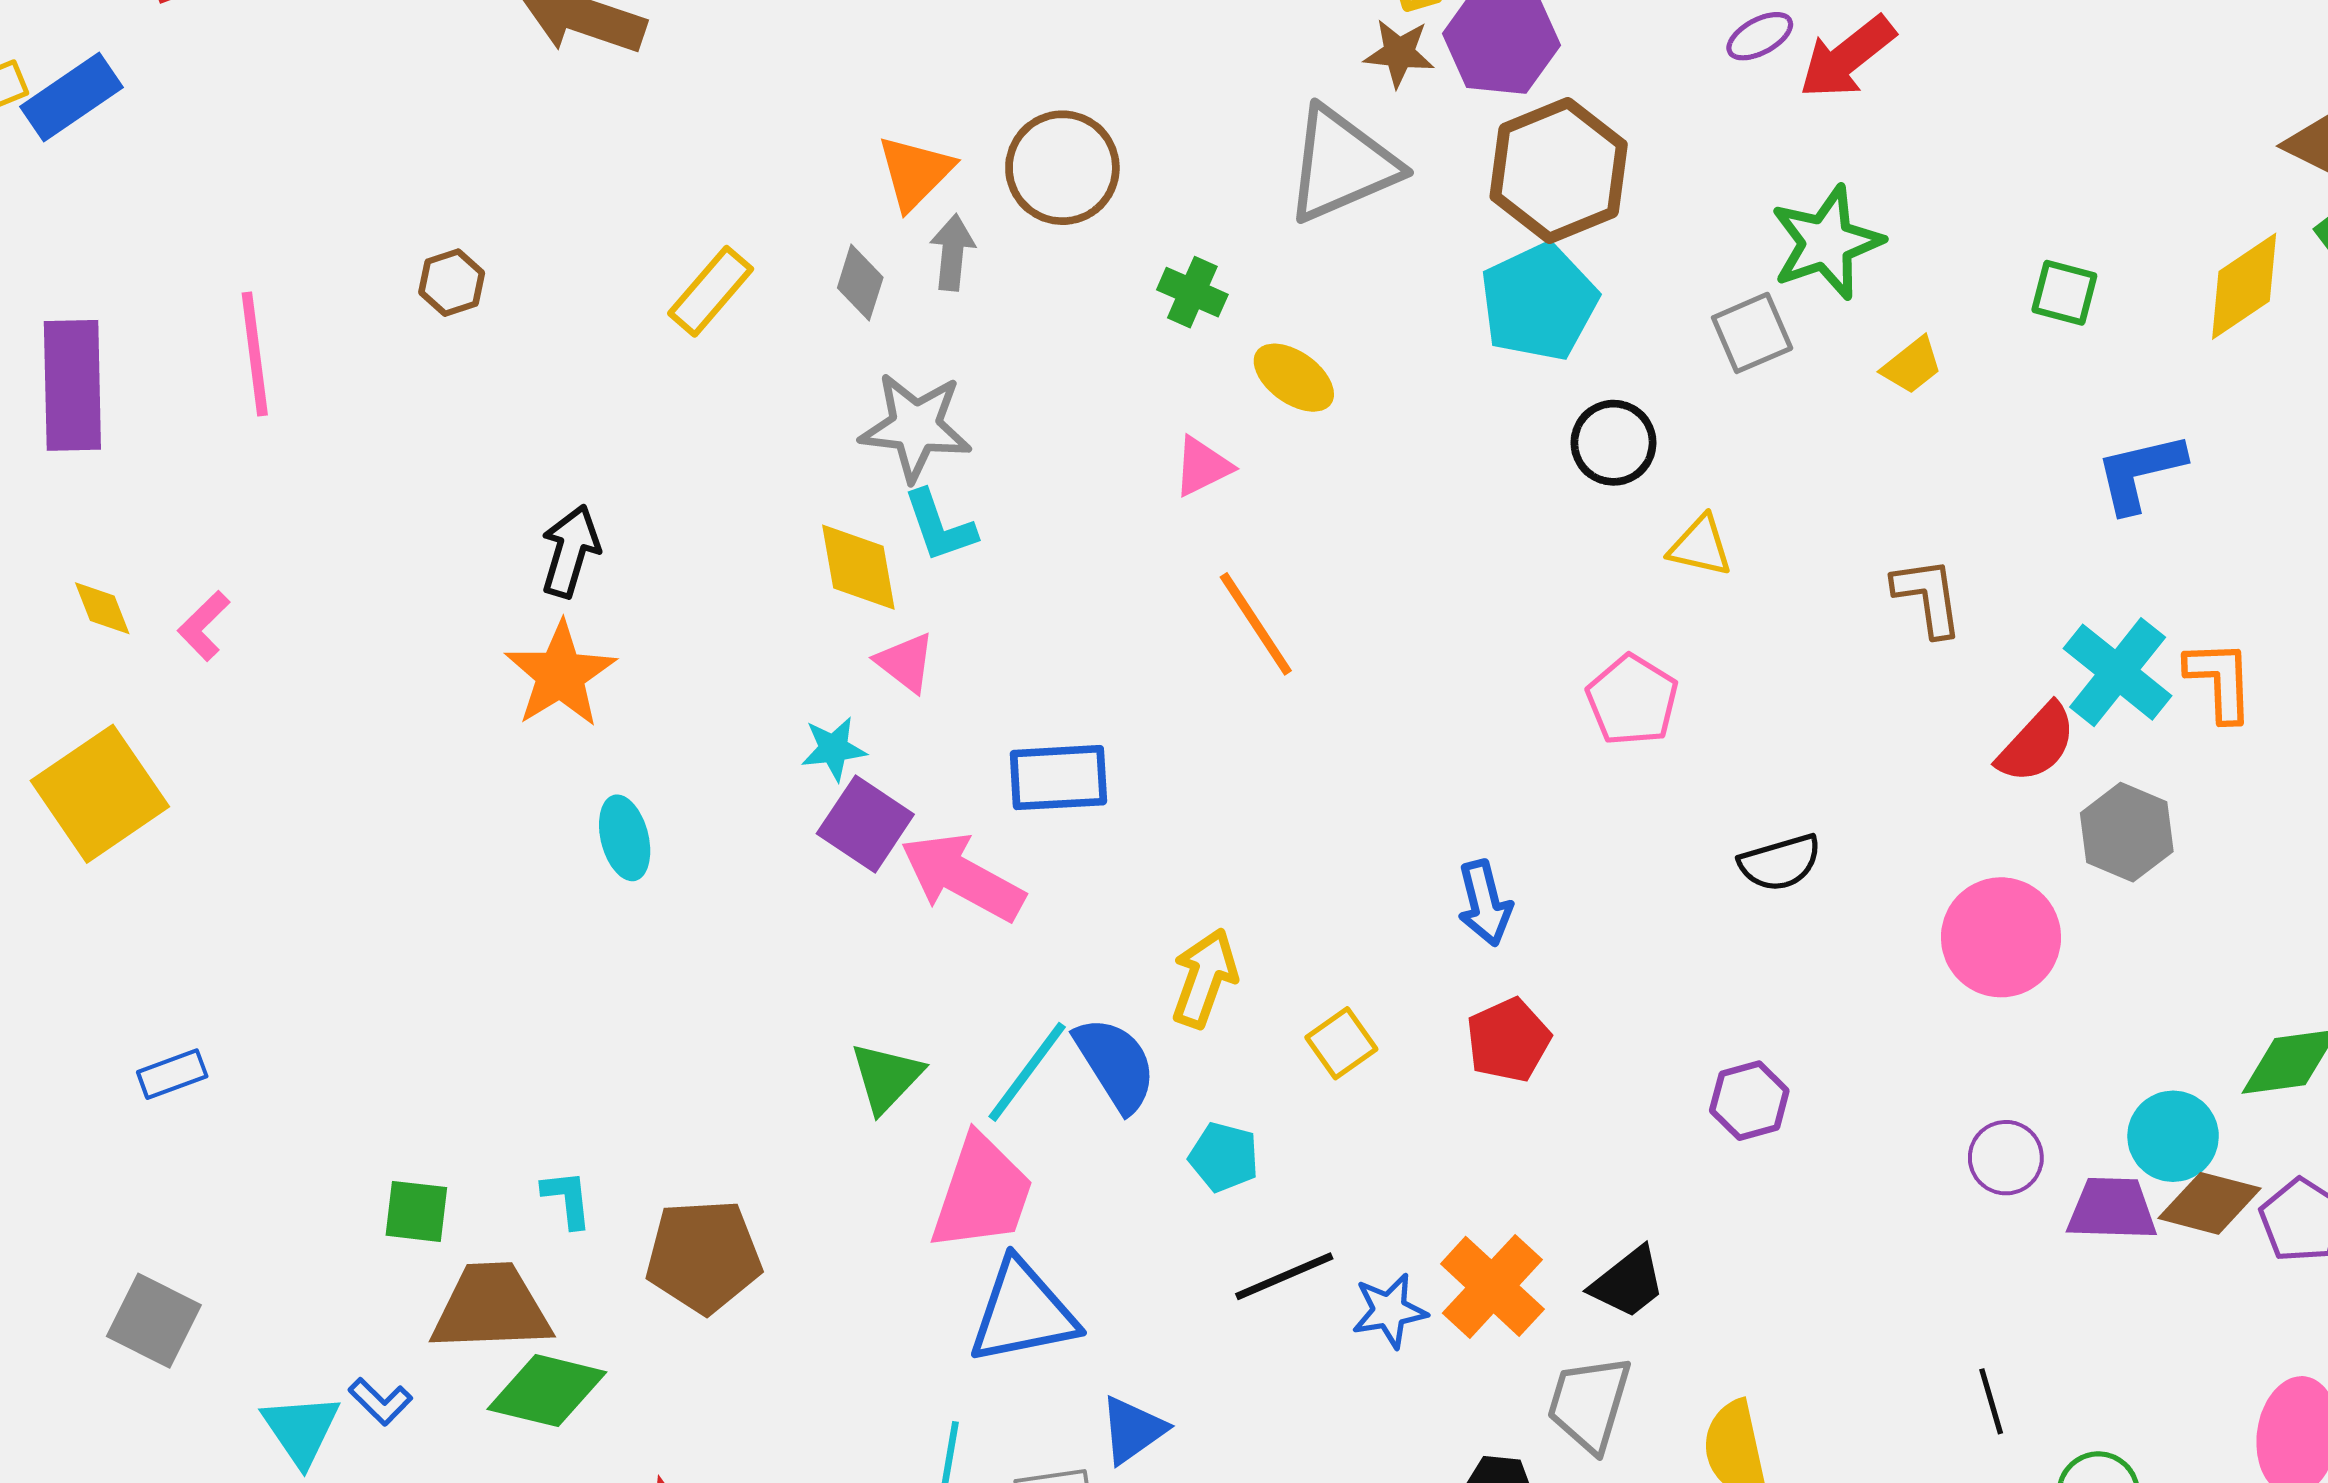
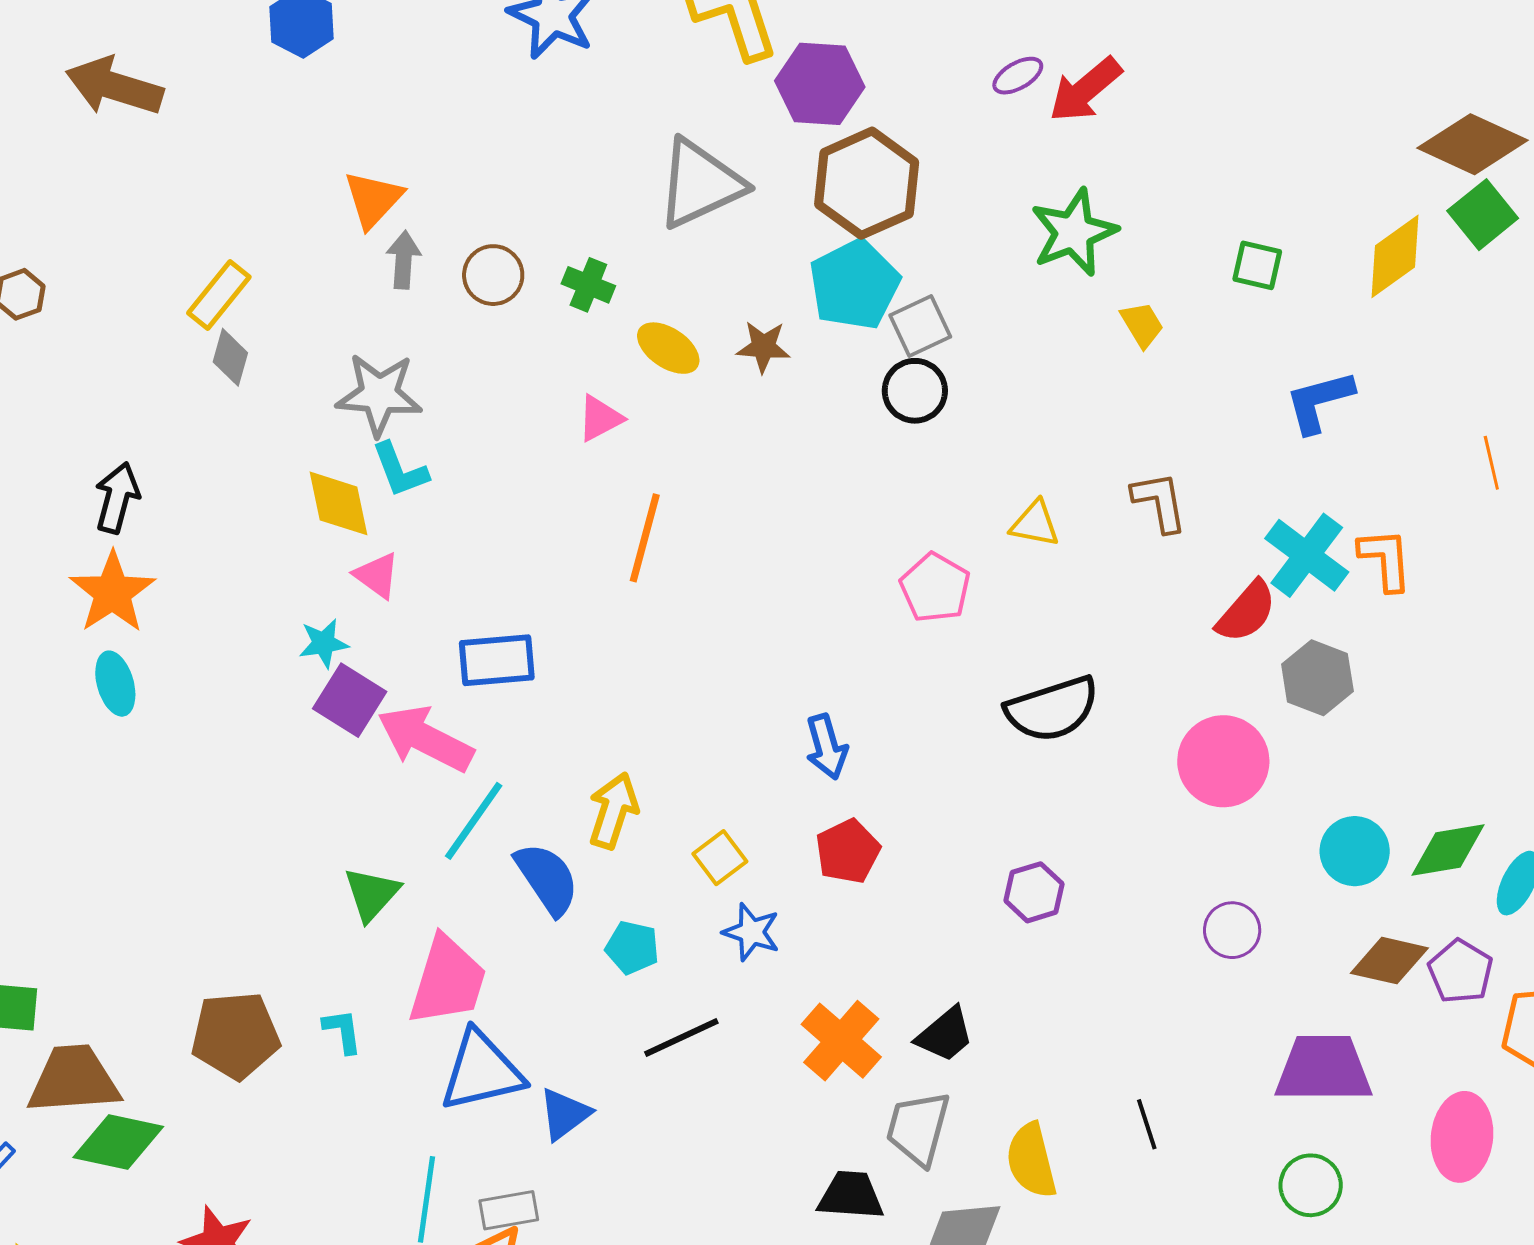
brown star: (1399, 53) -> (763, 347), moved
brown circle: (1062, 168) -> (493, 275), moved, size x0.7
gray diamond: (860, 283) -> (230, 357), moved
gray square: (1752, 333) -> (920, 326), moved
yellow trapezoid: (1912, 365) -> (1142, 325), turned -81
yellow triangle: (1700, 546) -> (1035, 524), moved
orange line: (1256, 624) -> (645, 538), turned 50
cyan ellipse: (625, 838) -> (115, 684), moved
black semicircle: (1780, 863) -> (1052, 709), size x1.5
cyan line: (1027, 1072) -> (474, 821), moved
cyan circle: (2173, 1136) -> (1355, 851), moved
cyan L-shape: (567, 1199) -> (343, 1031), moved
purple trapezoid: (2112, 1209) -> (1324, 1069), moved, size x1.4
blue star: (1389, 1311) -> (751, 932), moved, turned 30
black line: (1991, 1401) -> (1147, 1124), moved
blue triangle: (1133, 1430) -> (565, 1114), moved

